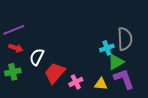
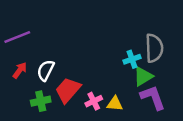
red arrow: (16, 48) -> (20, 70), moved, turned -72
green cross: (13, 72) -> (41, 101), moved
yellow triangle: (101, 84) -> (115, 104), moved

